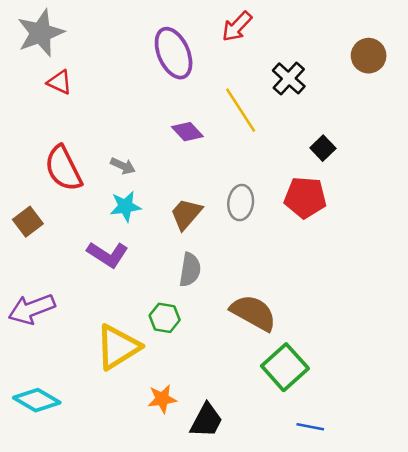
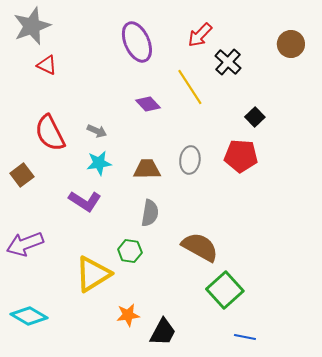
red arrow: (237, 27) -> (200, 35), moved
brown trapezoid: (186, 214) -> (147, 169), turned 48

